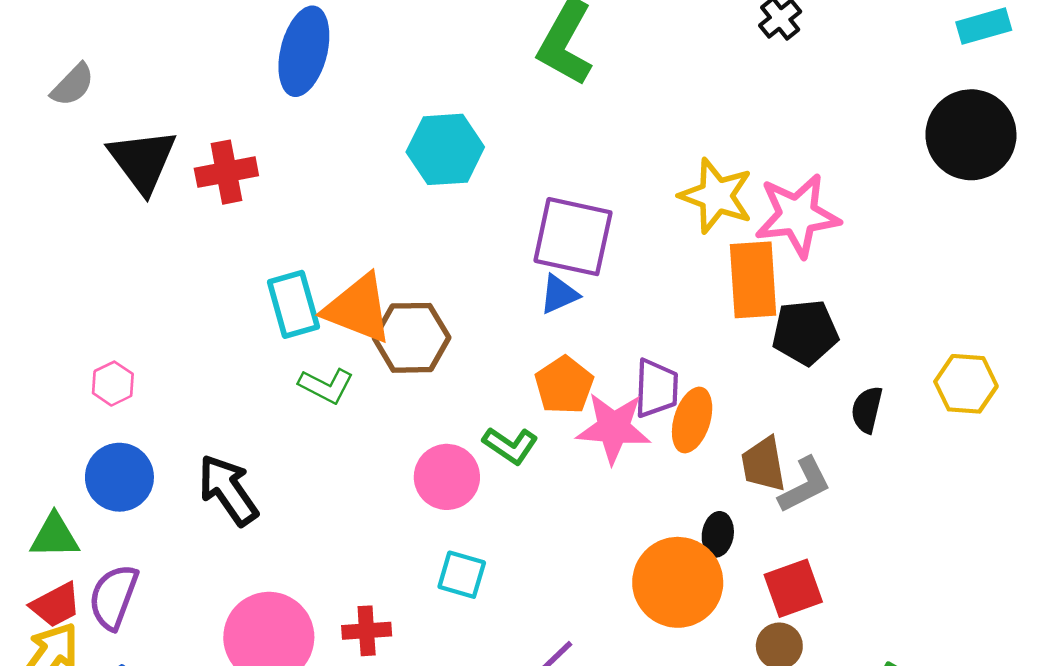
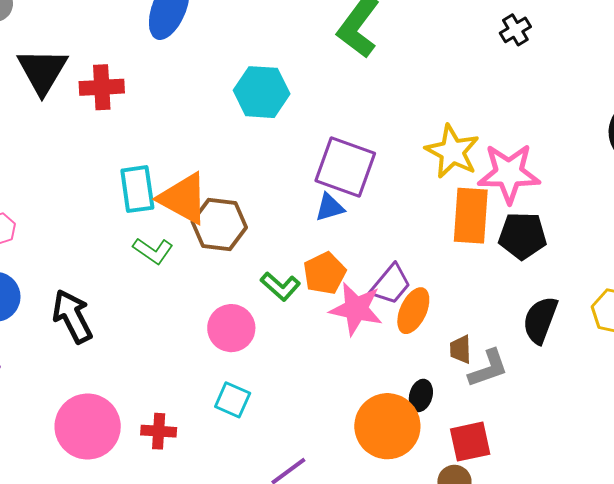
black pentagon: (805, 332) -> (523, 236), moved
purple trapezoid: (656, 388) -> (391, 284), turned 30
black semicircle: (867, 410) -> (540, 320), size x1.4
green L-shape: (510, 446) -> (280, 286), moved
brown trapezoid: (763, 464) -> (461, 349), size x0.7

